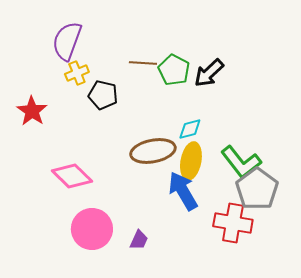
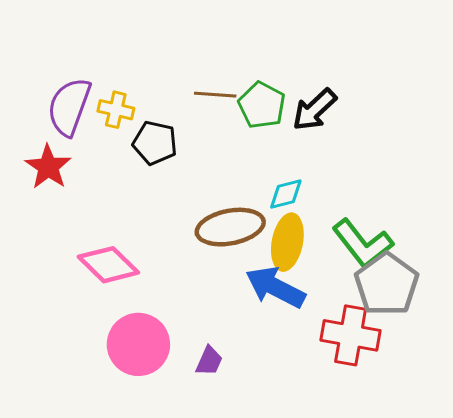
purple semicircle: (67, 41) -> (69, 107), moved
yellow cross: (77, 73) -> (116, 110), turned 35
blue arrow: (183, 191) -> (275, 287), turned -33

